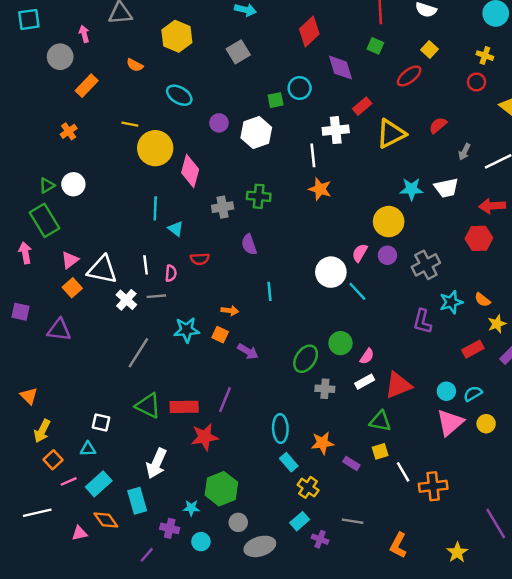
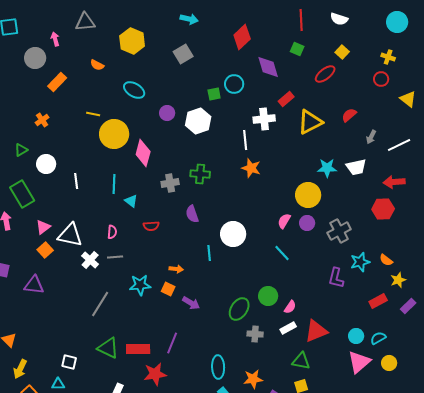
green triangle: (47, 185) -> (21, 150), moved
white line: (146, 265) -> (76, 181), moved
white circle: (331, 272) -> (233, 234), moved
pink semicircle: (171, 273) -> (112, 232), moved

